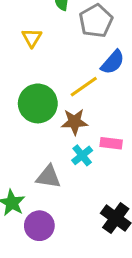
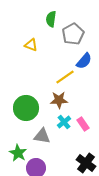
yellow triangle: (32, 38) -> (31, 45), turned -40
green circle: (38, 103) -> (26, 108), moved
pink rectangle: (111, 143) -> (83, 124), moved, turned 48

